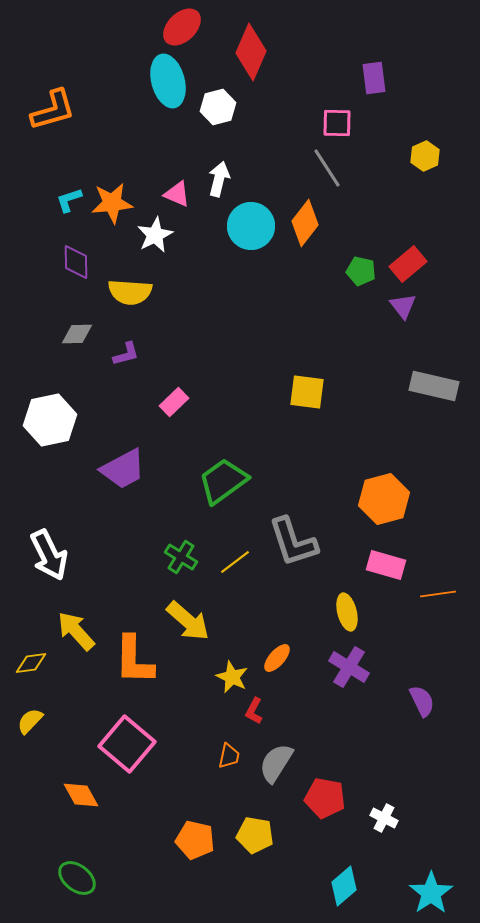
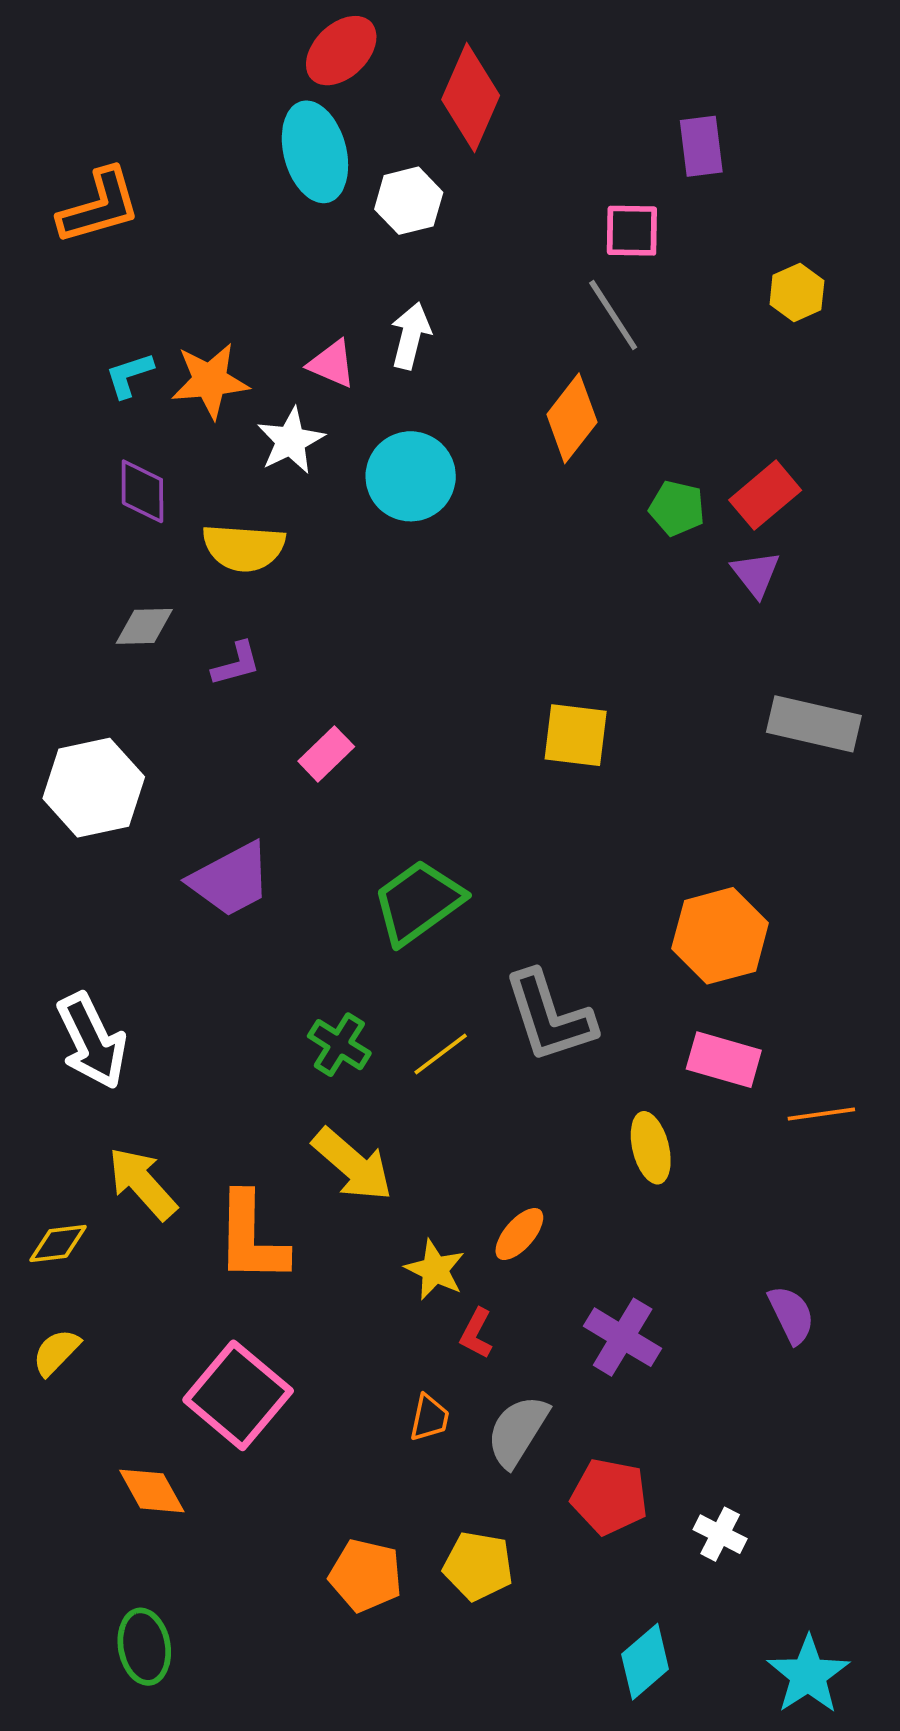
cyan circle: (251, 226) -> (411, 476), moved
purple cross: (349, 667) -> (623, 1337), moved
green ellipse: (77, 878) -> (144, 1647), turned 42

